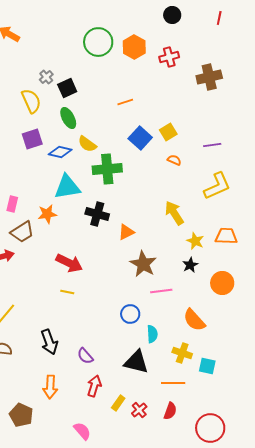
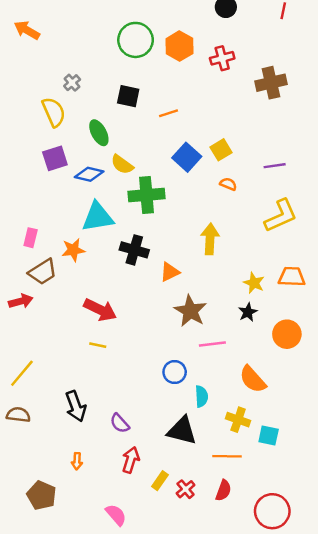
black square: (67, 88) -> (128, 96), moved, turned 36
yellow arrow: (174, 213) -> (210, 239), moved, turned 35
orange arrow: (50, 387) -> (77, 461), size x0.6

